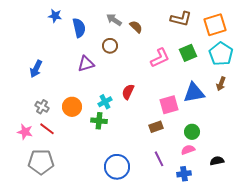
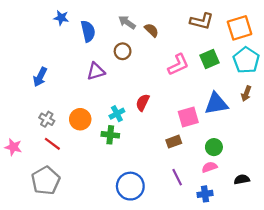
pink star: (25, 132) -> (13, 147), moved
gray pentagon: (41, 162) -> (46, 181), turned -30

